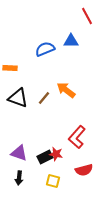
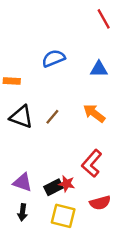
blue triangle: (71, 41) -> (99, 69), moved
orange arrow: (66, 90) -> (94, 113), moved
yellow square: (53, 181) -> (63, 216), size x1.5

